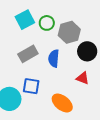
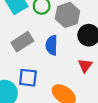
red triangle: (83, 78) -> (85, 65), turned 48

